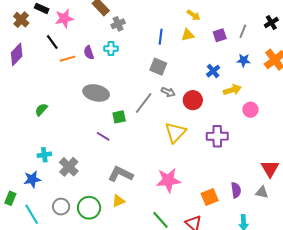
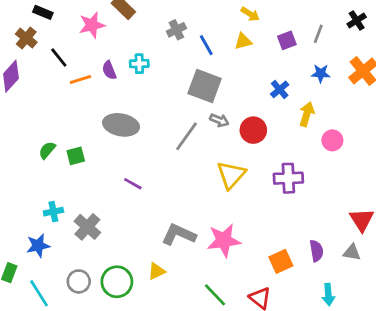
pink star: (64, 18) -> (92, 25), moved
brown cross: (21, 20) -> (26, 38), moved
gray cross: (118, 24) -> (176, 30), moved
blue line: (161, 37) -> (206, 45), turned -35
gray square: (158, 67) -> (205, 86), size x1.4
yellow arrow: (232, 90) -> (307, 114), turned -54
green square: (119, 117) -> (76, 156), moved
gray L-shape: (121, 174) -> (179, 235), moved

